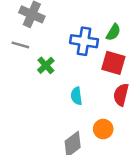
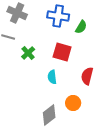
blue cross: (84, 41) -> (58, 16), moved
red square: (113, 63) -> (62, 52), moved

